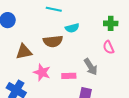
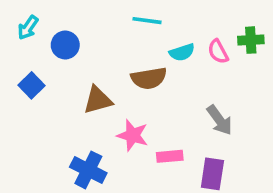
pink semicircle: (109, 47) -> (218, 52), moved
pink rectangle: (69, 76) -> (170, 156), moved

